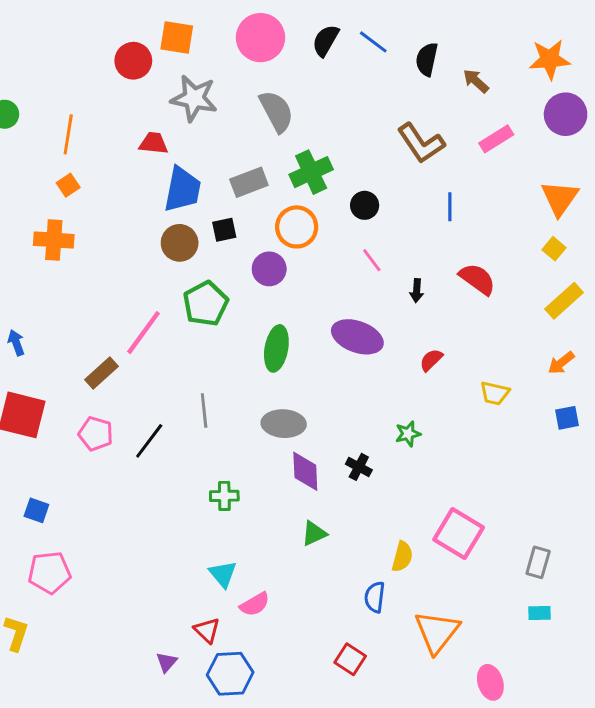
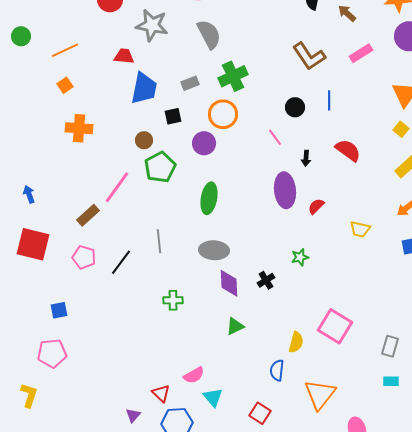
orange line: (68, 134) -> (65, 50), turned 56
gray rectangle: (249, 182) -> (190, 83), size x0.7
black circle: (365, 205) -> (295, 107), moved
orange cross: (54, 240) -> (79, 128), moved
brown circle: (180, 243) -> (144, 140), moved, size x0.7
purple ellipse: (357, 337) -> (285, 190), moved, turned 64
black cross: (359, 467) -> (266, 280), turned 30
blue square: (36, 510) -> (59, 310), moved, turned -30
cyan triangle: (223, 574) -> (213, 397), moved

